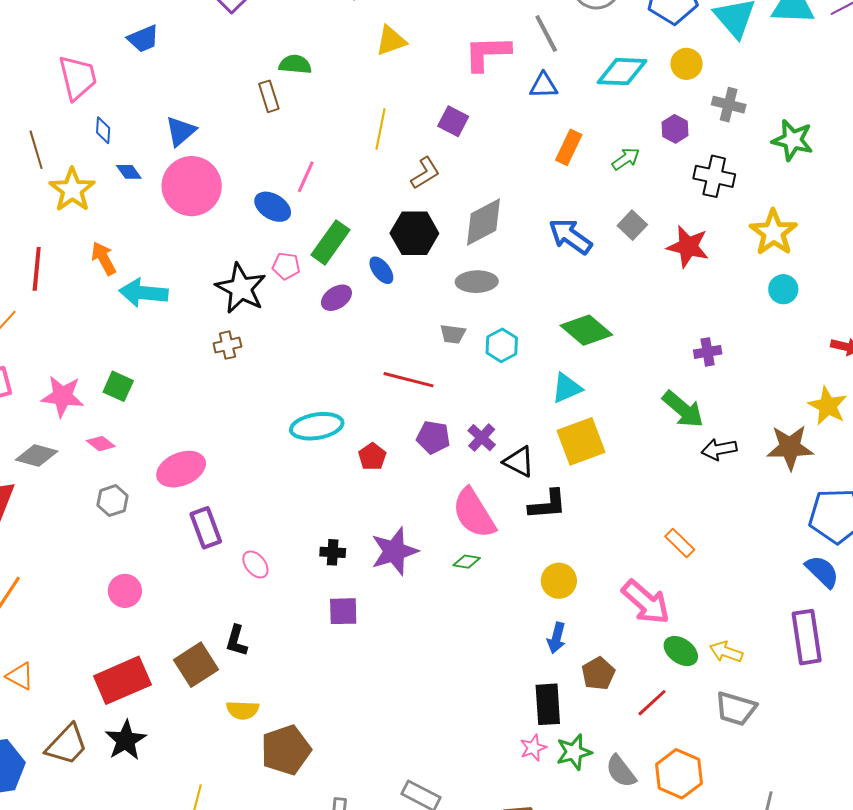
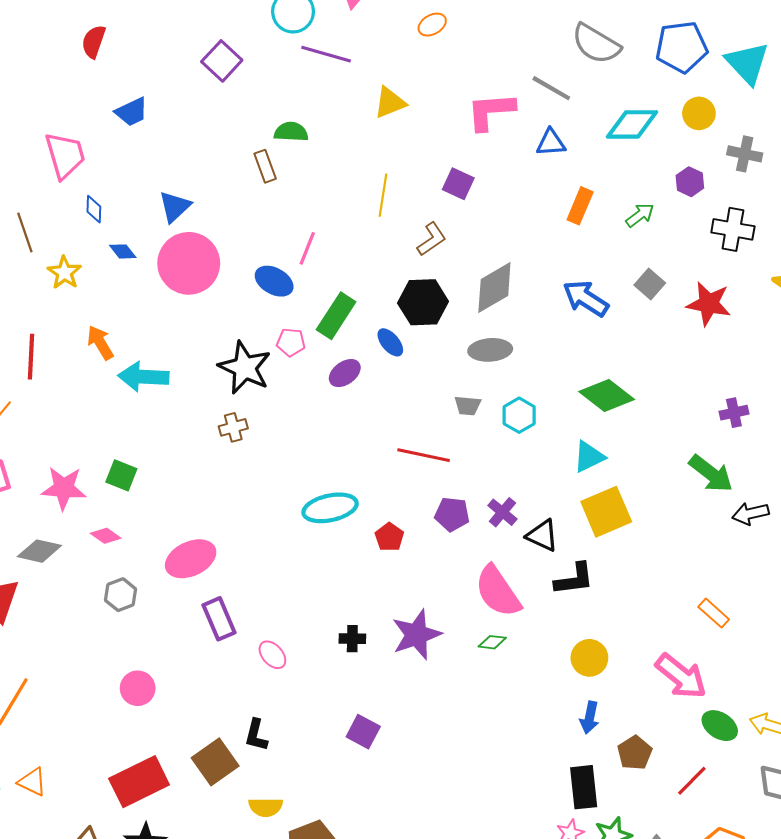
gray line: (546, 34) -> (551, 88), turned -30
yellow star: (72, 190) -> (64, 273), size x0.7
purple square: (343, 611) -> (363, 732), moved, turned 32

